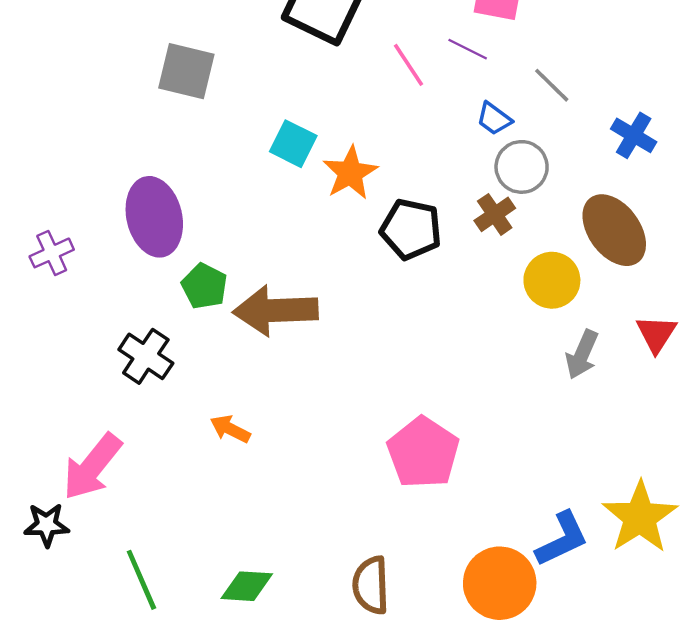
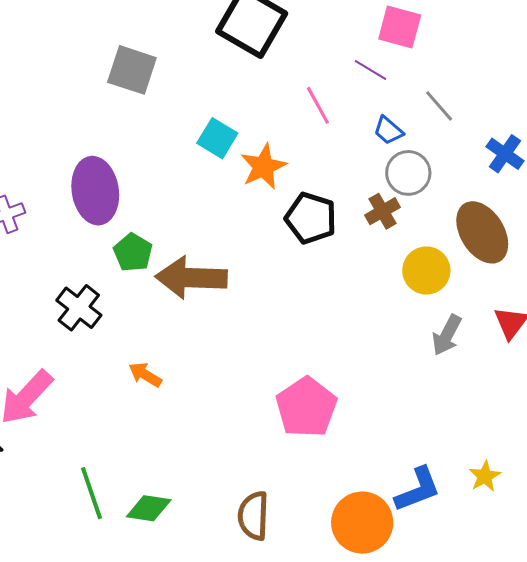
pink line: (409, 65) -> (318, 105), moved
yellow star: (640, 517) -> (485, 476), size x0.5
green line: (141, 580) -> (92, 493), moved

